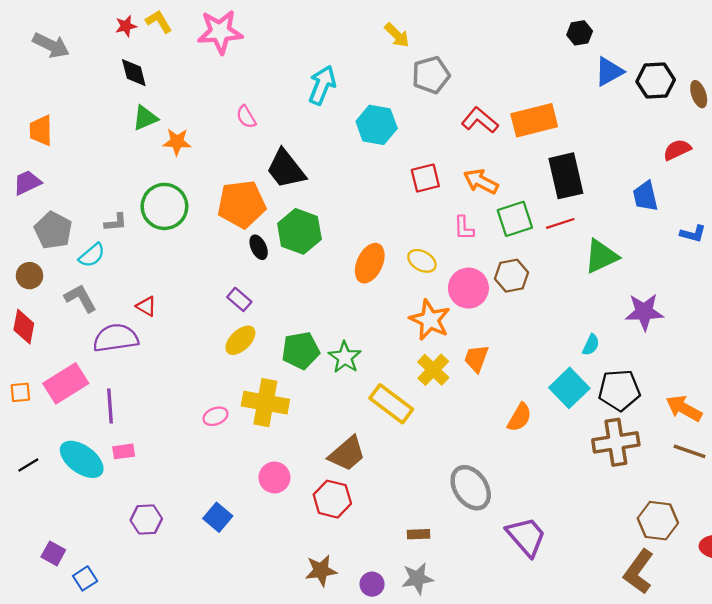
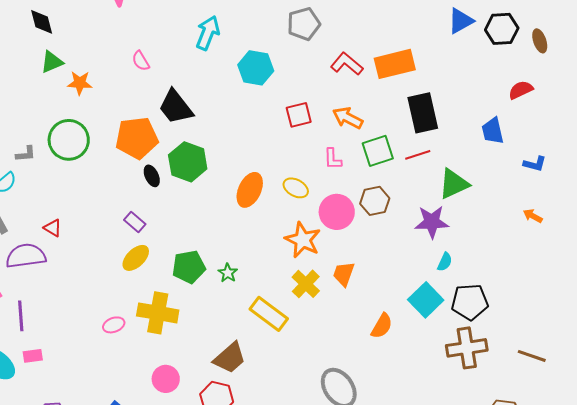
purple star: (644, 312) -> (432, 222), moved
green star: (345, 357) -> (228, 273), size x0.7
orange arrow: (684, 408) -> (533, 216), moved, size x0.6

